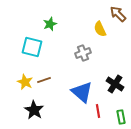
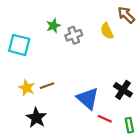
cyan square: (32, 47) -> (19, 45), moved
gray cross: (83, 53) -> (74, 35), moved
red line: (98, 111) -> (105, 119), turned -56

